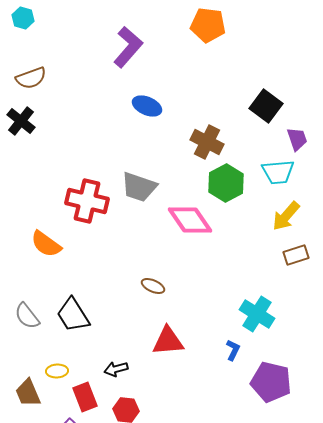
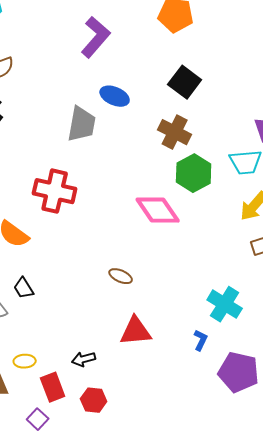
black square: (266, 106) -> (185, 82), moved
gray trapezoid: (139, 187) -> (82, 124), moved, turned -99
black trapezoid: (73, 315) -> (24, 288), moved, size x0.6

